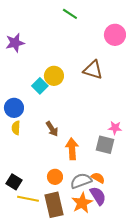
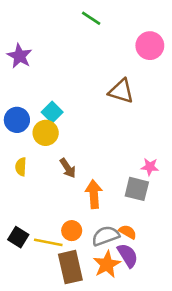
purple star: (15, 43) -> (20, 56), turned -30
yellow circle: (54, 76) -> (46, 133), moved
blue circle: (14, 108) -> (17, 120), moved
yellow line: (28, 199) -> (48, 242), moved

